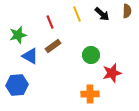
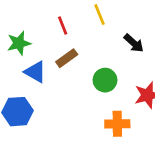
black arrow: (102, 14) -> (134, 43), moved
green circle: (91, 55) -> (105, 80), moved

